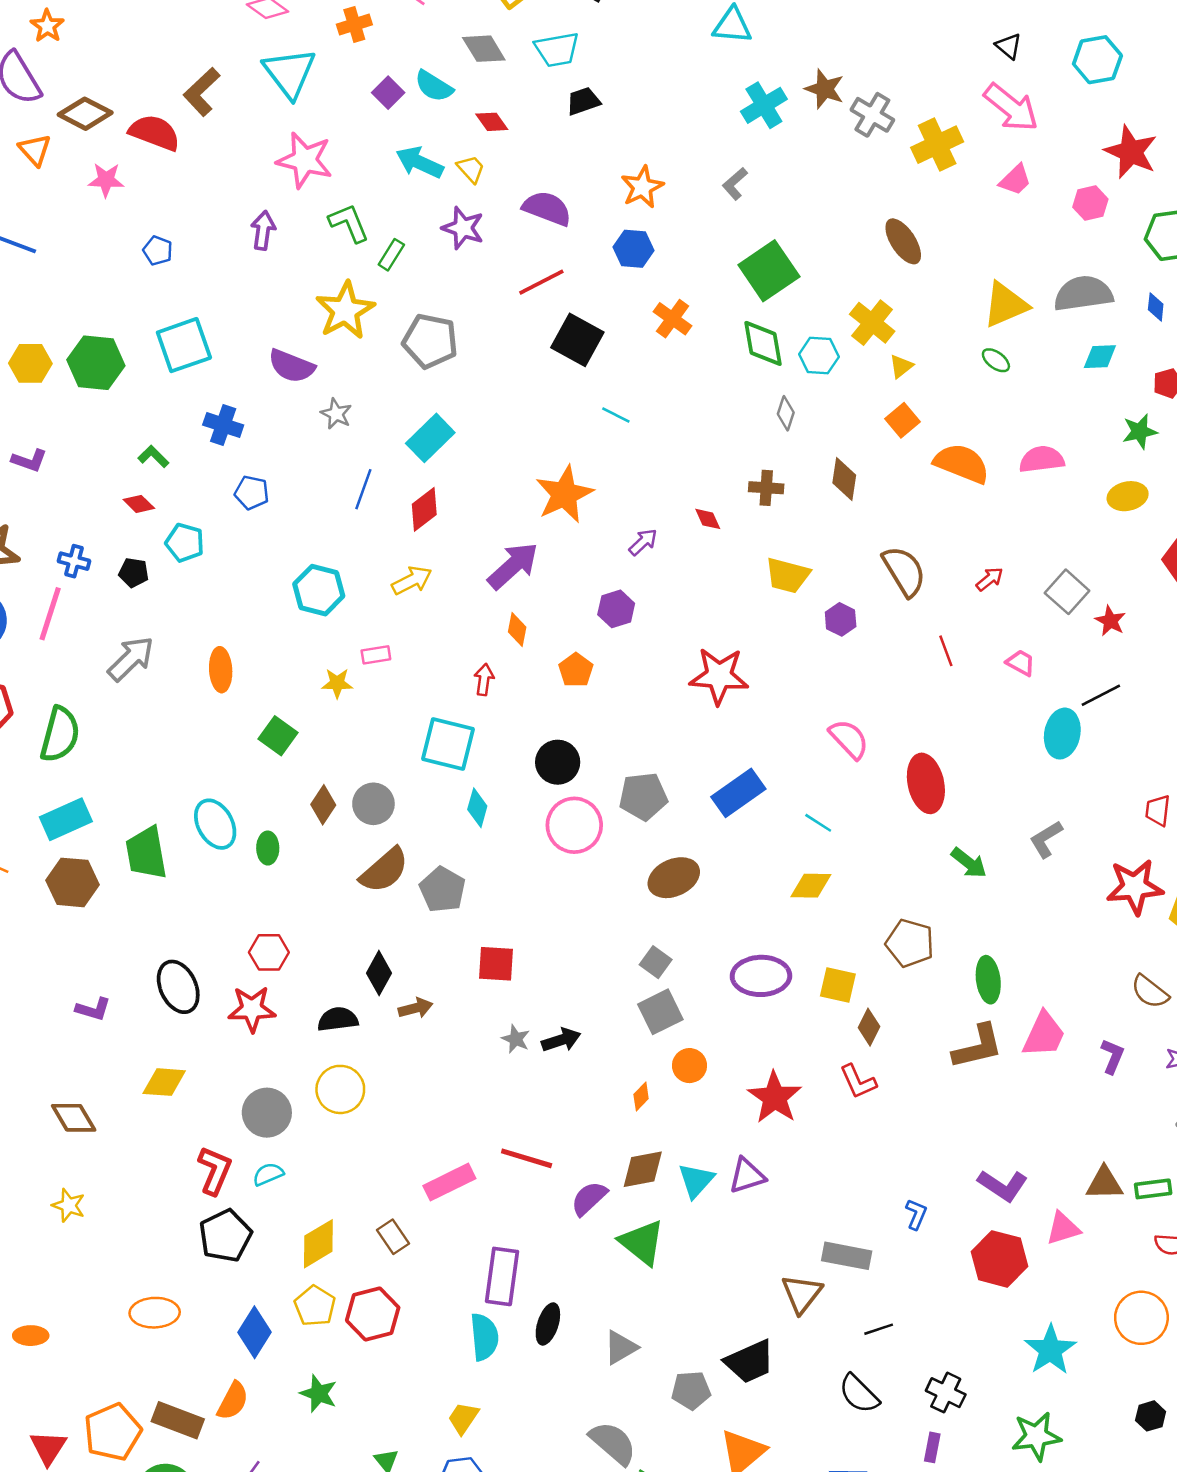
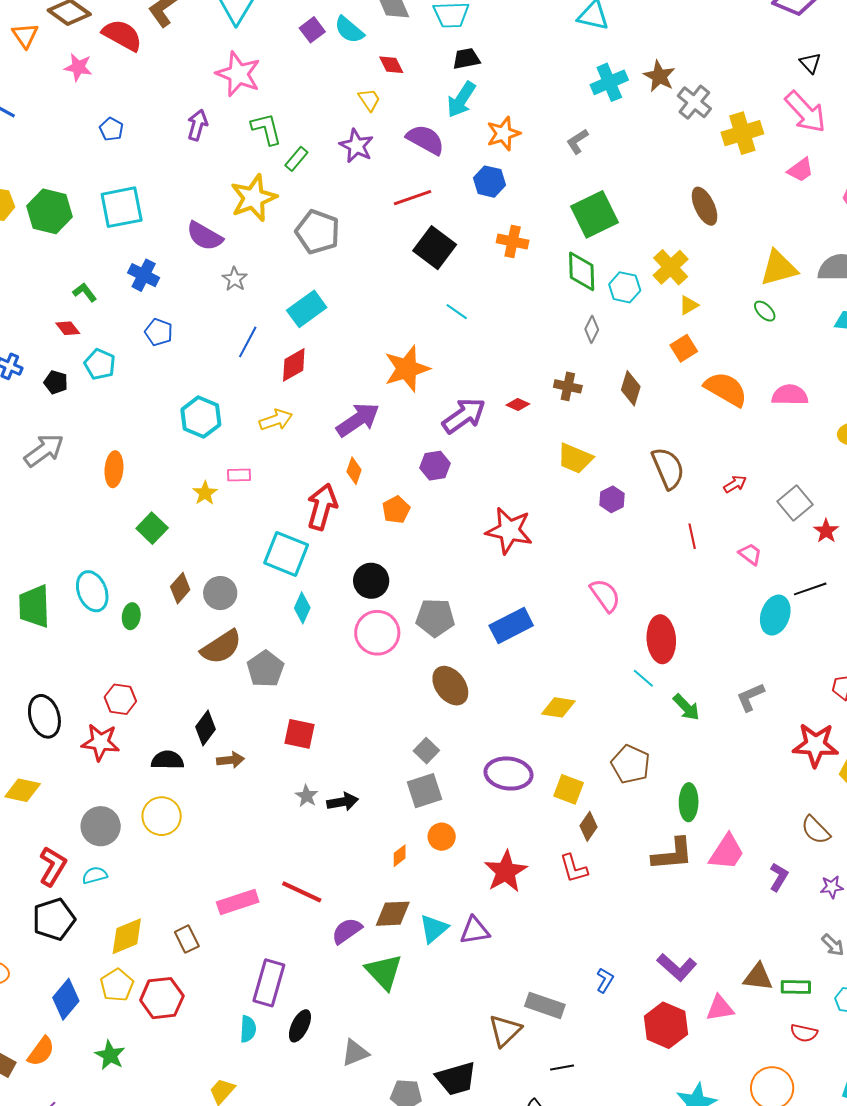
cyan arrow: (420, 162) -> (461, 100), moved, turned -90
orange cross: (673, 319) -> (513, 242), turned -32
red diamond: (708, 519) -> (518, 404), turned -50
purple arrow: (643, 542) -> (464, 416), size x1.8
red arrow: (484, 680) -> (322, 507), size x1.8
yellow star: (337, 683) -> (205, 493), turned 30
cyan line: (818, 823) -> (643, 678), moved
brown ellipse: (674, 878) -> (450, 686), turned 69
cyan semicircle: (484, 1337) -> (248, 1029), size x0.7

